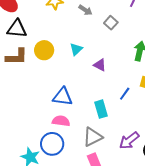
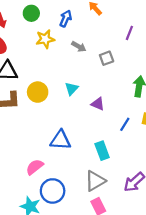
gray square: (111, 23) -> (107, 58), turned 32
blue line: (125, 94) -> (125, 124), moved
pink semicircle: (61, 121) -> (35, 167), moved, turned -42

